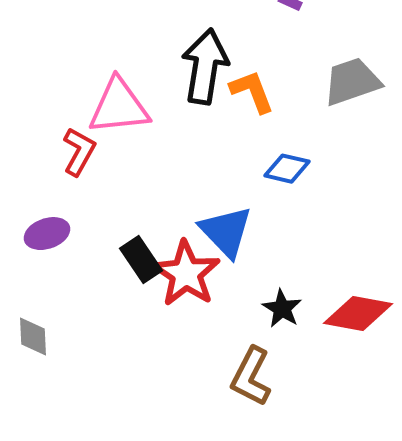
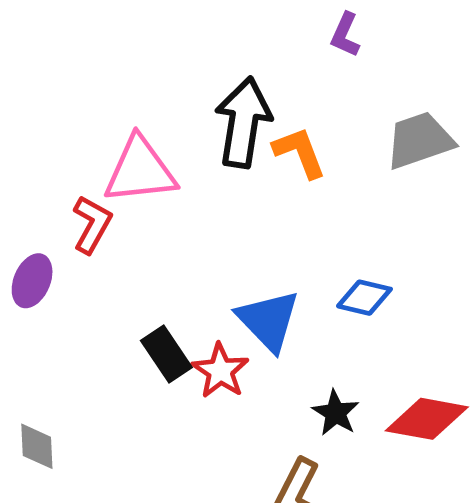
blue diamond: (287, 169) -> (364, 298), moved
purple ellipse: (47, 234) -> (32, 281), moved, turned -48
red star: (186, 274) -> (220, 371), size x0.7

